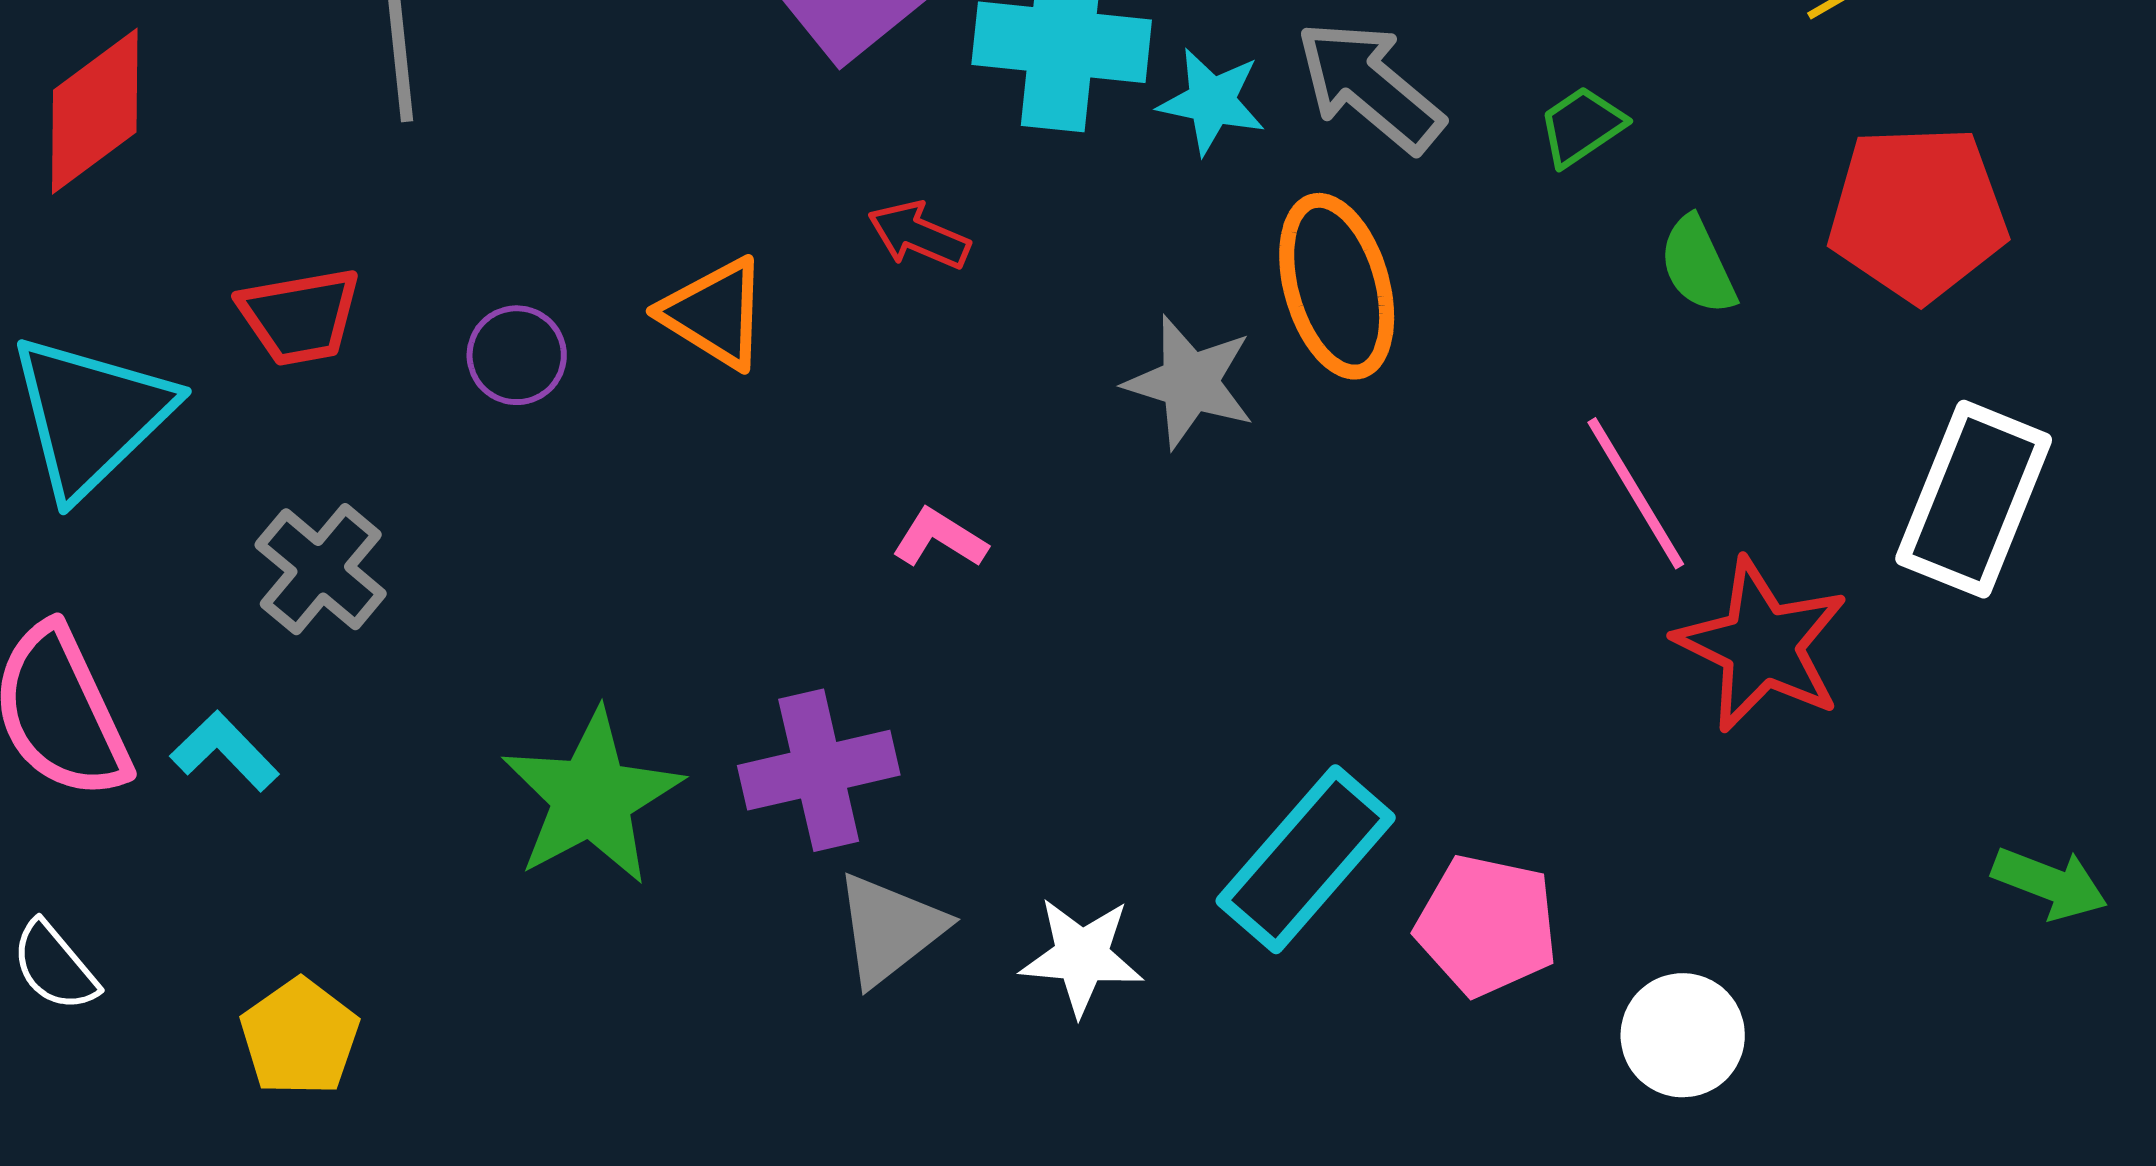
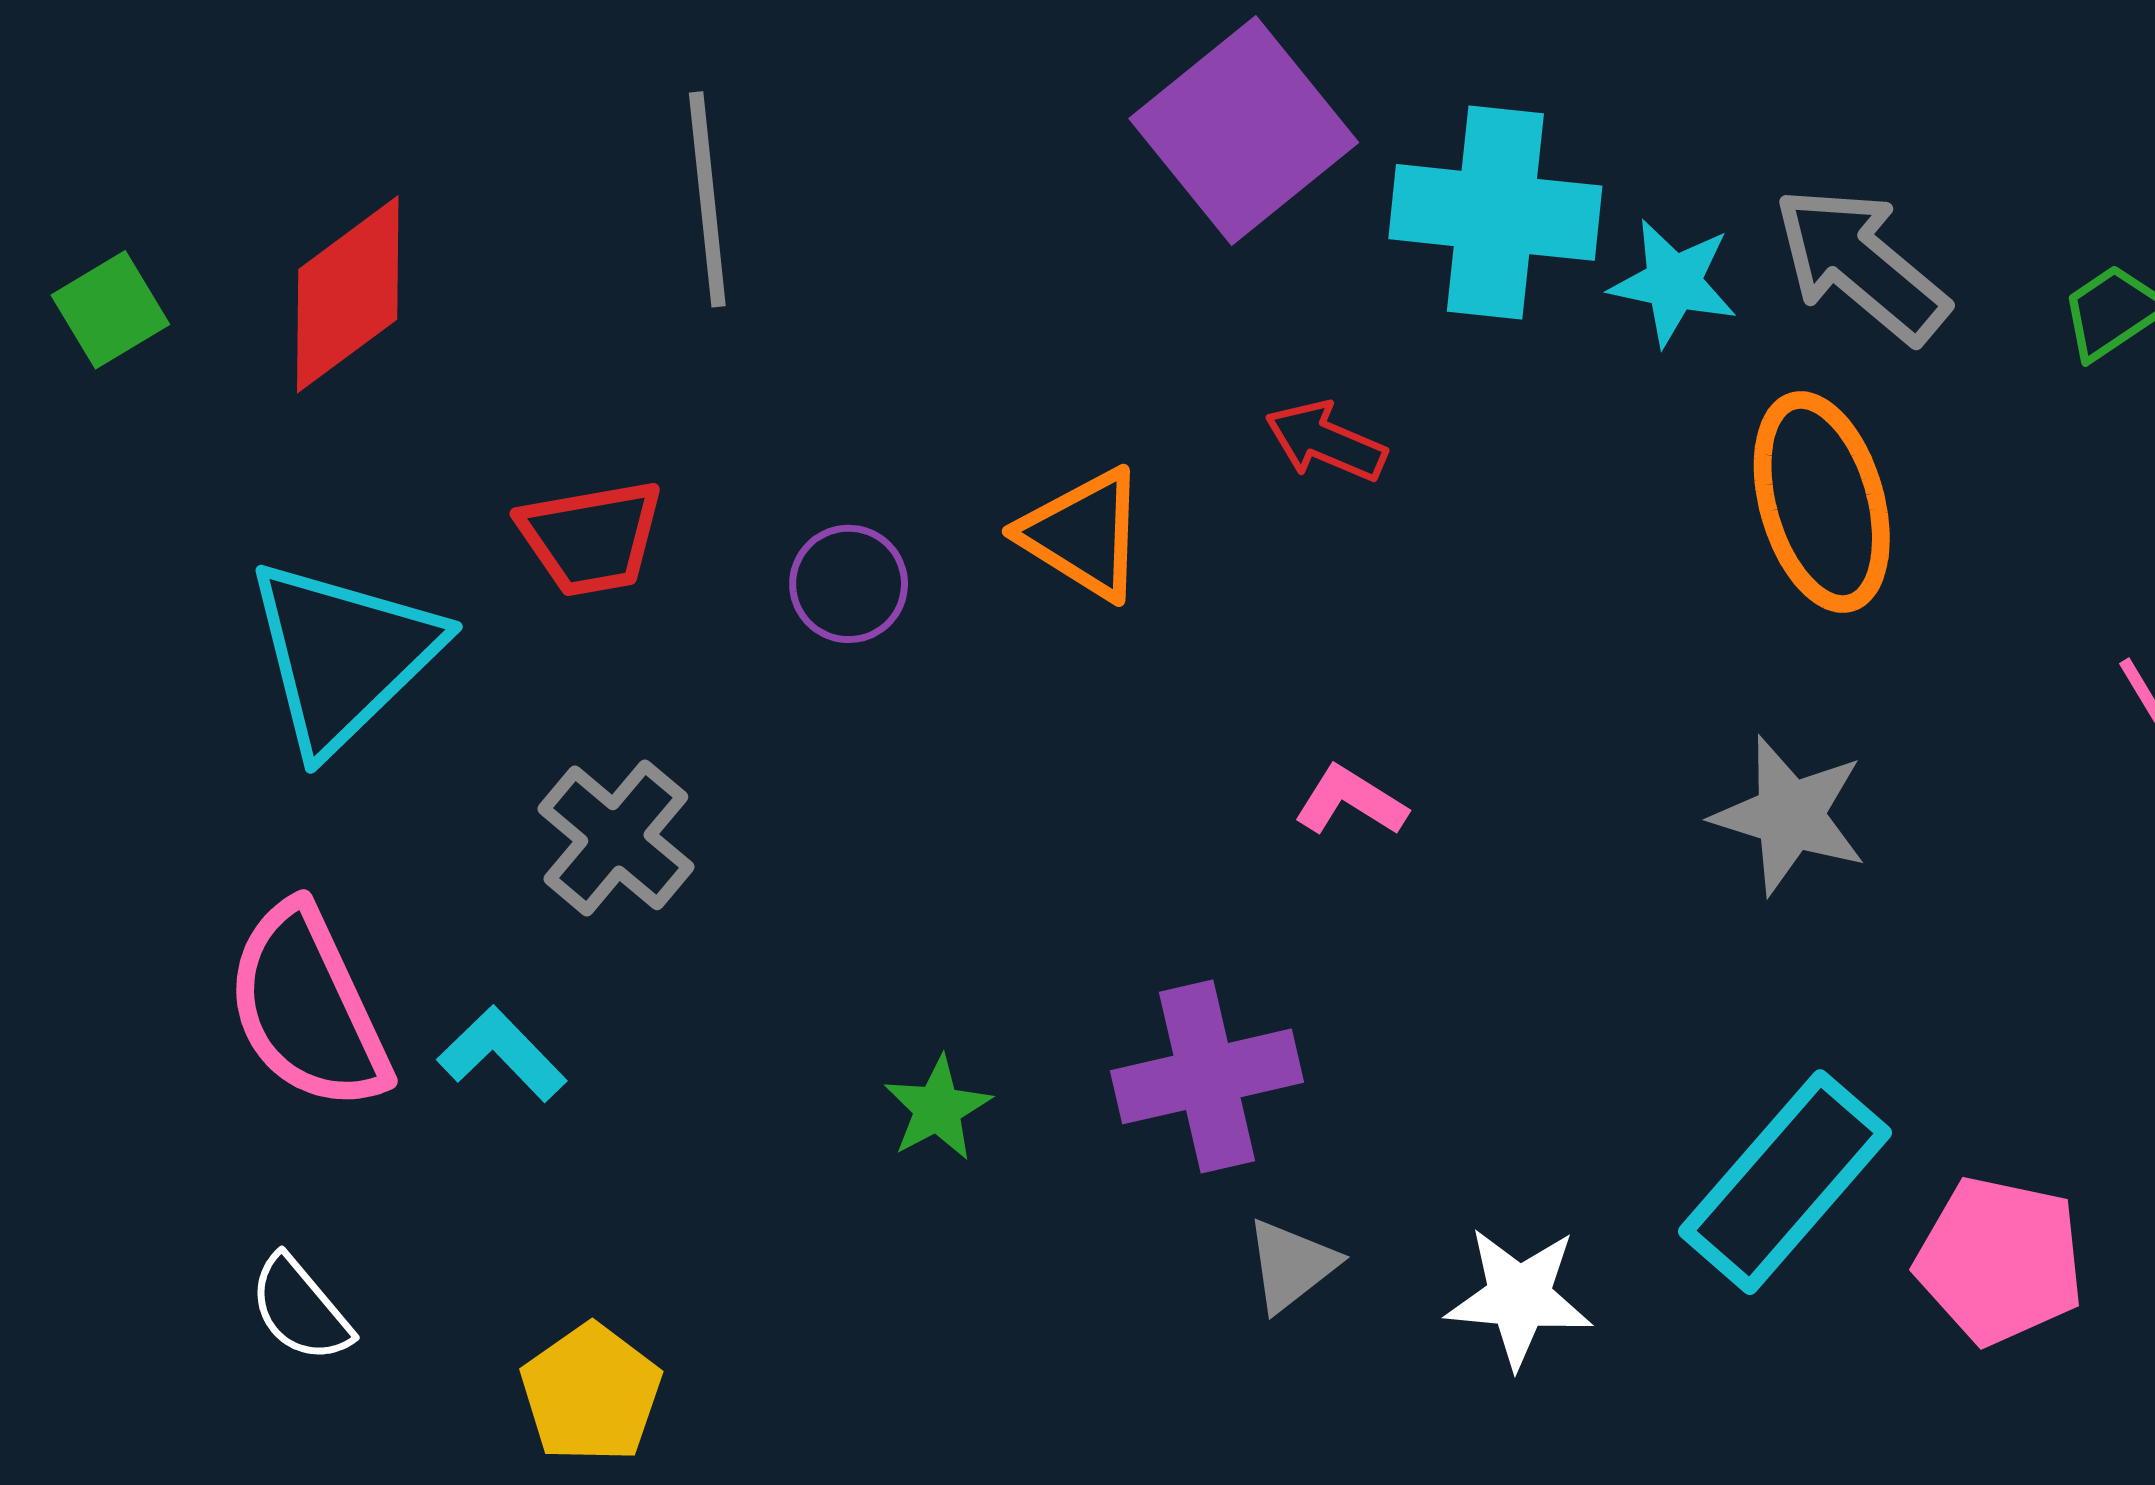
gray star: (1190, 382) -> (1790, 815), moved
green star: (592, 797) -> (938, 1108), size x0.5
gray triangle: (890, 929) -> (1291, 1265), size x0.7

